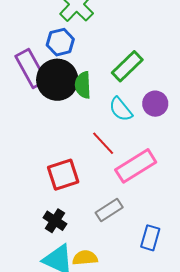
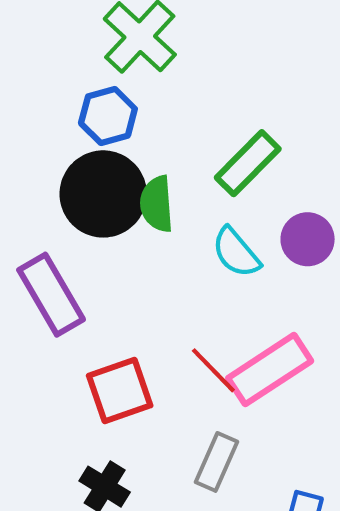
purple rectangle: (31, 68) -> (51, 295), moved
red line: (103, 143) -> (213, 370), moved
gray rectangle: (109, 210) -> (216, 462), turned -32

